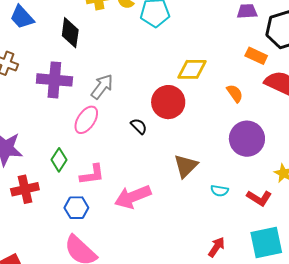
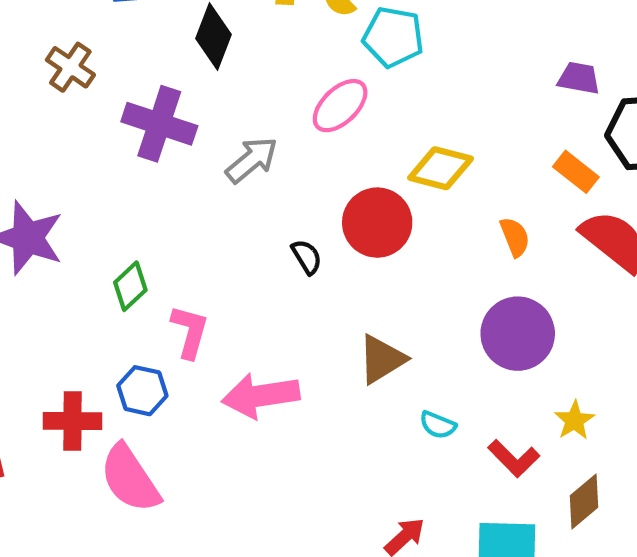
pink ellipse: (86, 120) -> (340, 106), moved
pink L-shape: (92, 175) -> (190, 332), turned -80
red cross: (25, 189) -> (73, 421), moved

